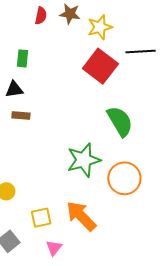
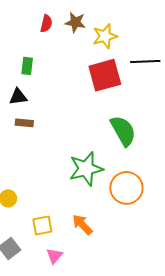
red square: (100, 66) -> (105, 75), turned 36
orange arrow: (81, 216) -> (82, 225), size x0.7

